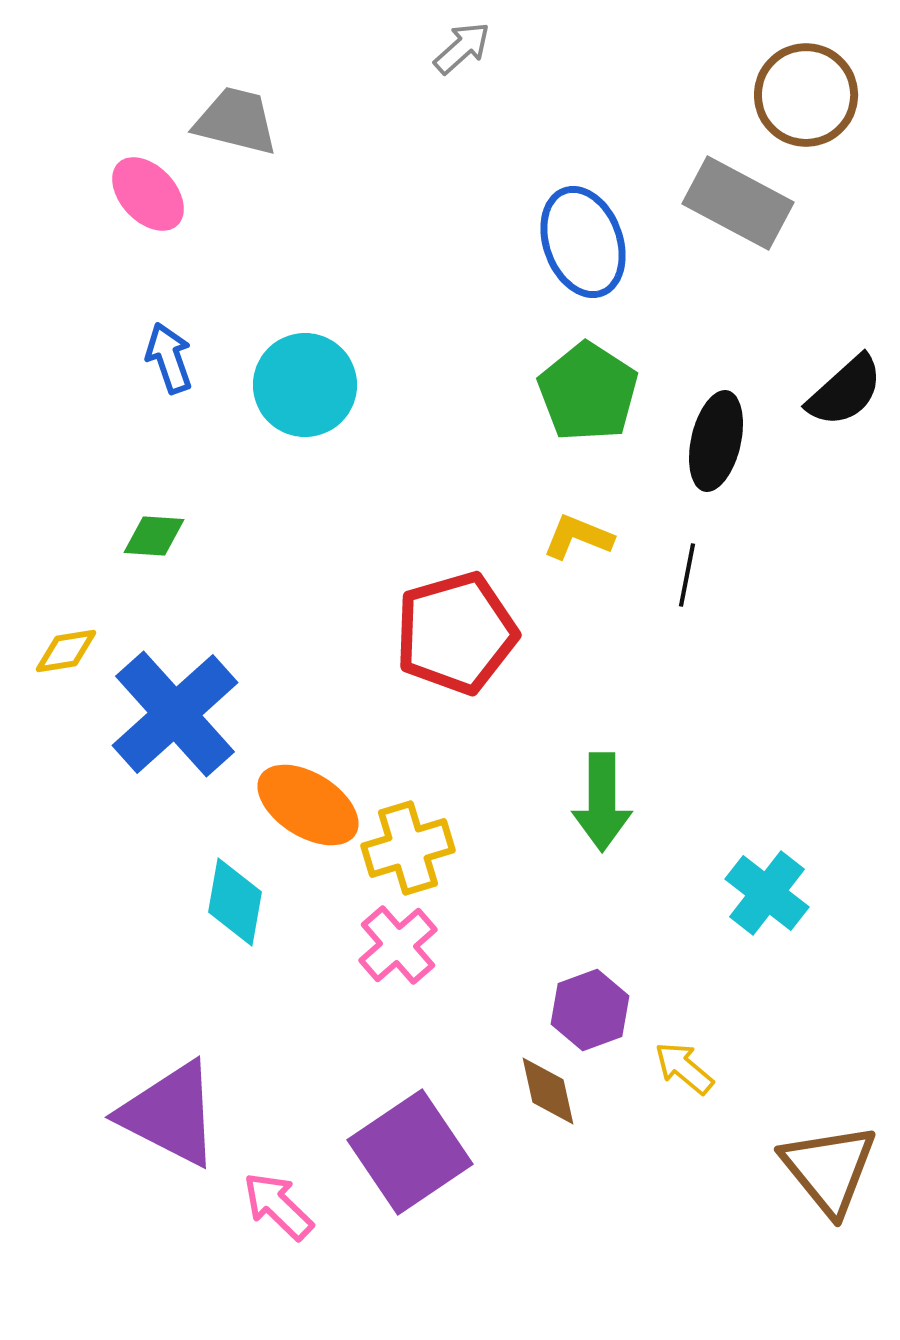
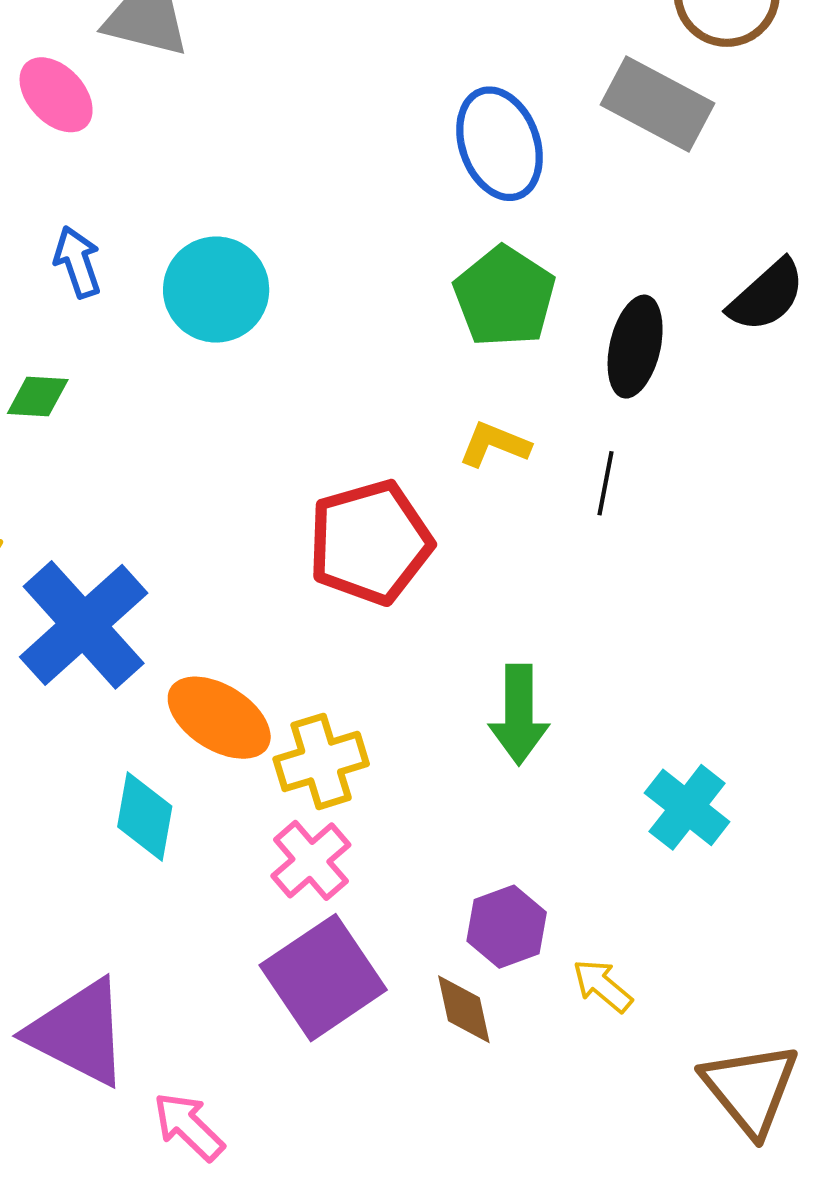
green diamond: (154, 536) -> (38, 397), moved
purple square: (410, 1152) -> (323, 978), moved

